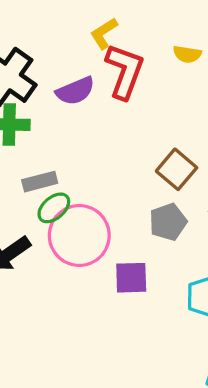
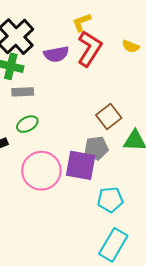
gray rectangle: (40, 182) -> (23, 92), moved
pink circle: (79, 235) -> (41, 171), moved
purple square: (131, 278) -> (81, 165), moved, size x1.4

